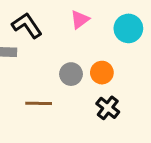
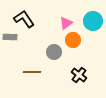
pink triangle: (80, 20) -> (66, 23), moved
orange circle: (102, 73) -> (73, 40), moved

